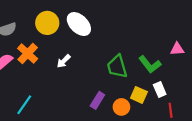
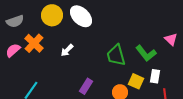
pink triangle: (177, 49) -> (171, 39), turned 48
white rectangle: (160, 89) -> (155, 76), turned 32
purple rectangle: (97, 100) -> (86, 86), moved

